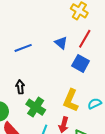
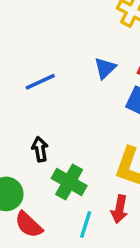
blue triangle: (61, 43) -> (105, 68), turned 40

